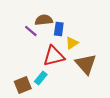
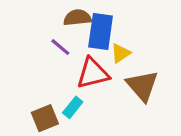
blue rectangle: (59, 29) -> (101, 32), size x1.6
purple line: (31, 31) -> (60, 47), moved

